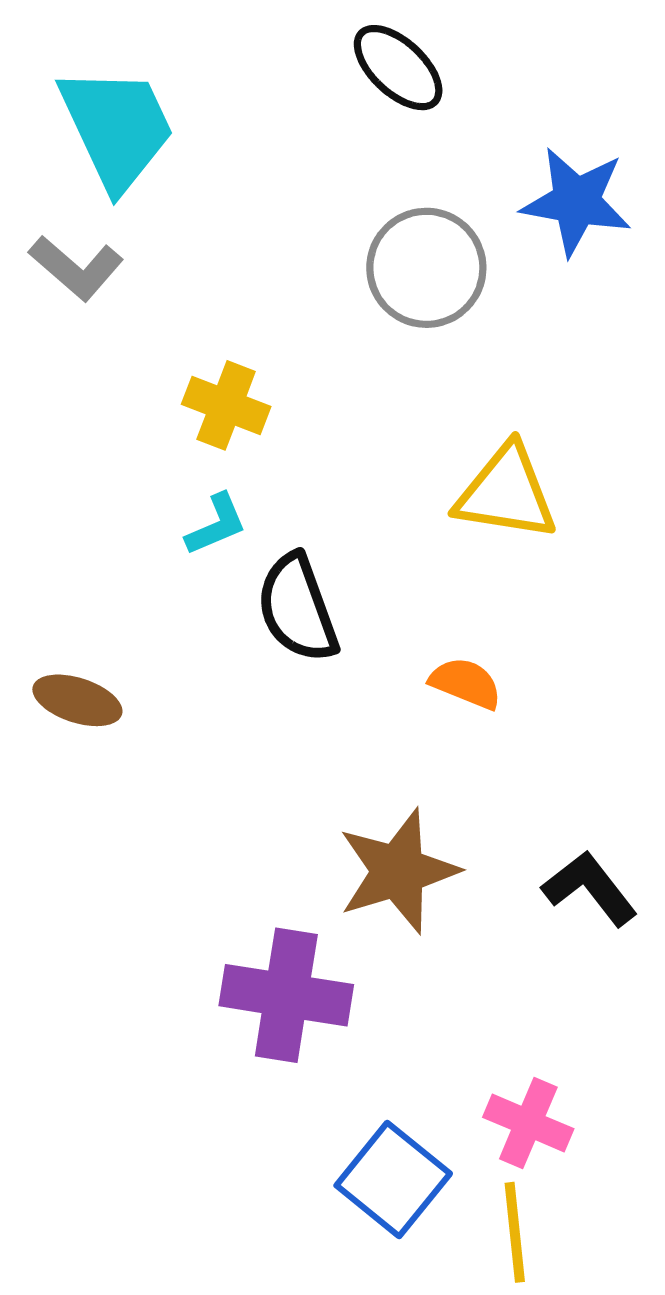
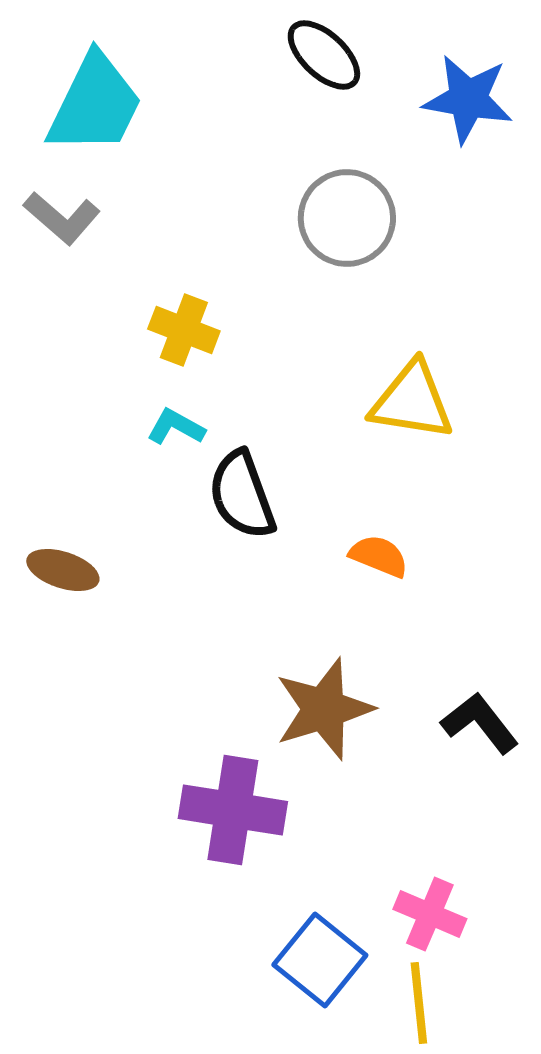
cyan trapezoid: (117, 128) -> (95, 104), turned 51
blue star: (576, 201) -> (468, 99), moved
cyan L-shape: (216, 525) -> (176, 427), turned -128

